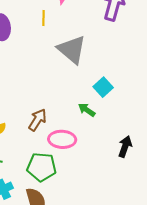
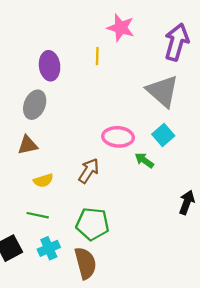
gray triangle: (72, 50) -> (162, 91), moved
pink ellipse: (62, 139) -> (118, 137), moved

